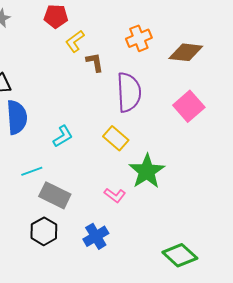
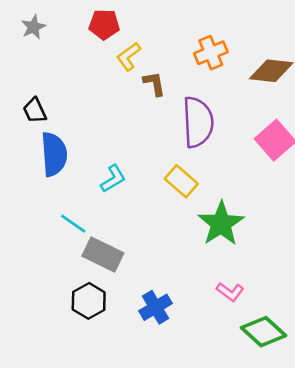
cyan line: (32, 171) -> (73, 224), turned 55
pink L-shape: (115, 195) -> (230, 292), moved

